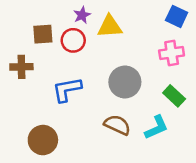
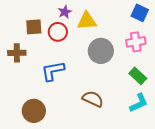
gray circle: (125, 82) -> (101, 51), moved
cyan L-shape: (156, 127) -> (139, 103), moved

